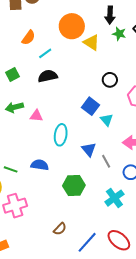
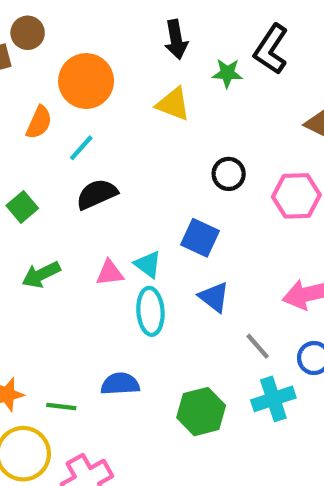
black arrow: (110, 15) -> (176, 40), moved
orange circle: (72, 26) -> (86, 81), moved
pink triangle: (36, 116) -> (110, 273), moved
cyan triangle: (107, 120) -> (148, 264), moved
blue triangle: (89, 149) -> (214, 297), moved
cyan cross: (114, 198) -> (273, 399), moved, turned 30

